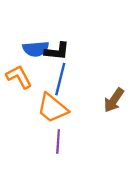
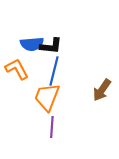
orange trapezoid: (52, 108) -> (47, 97), turned 72

